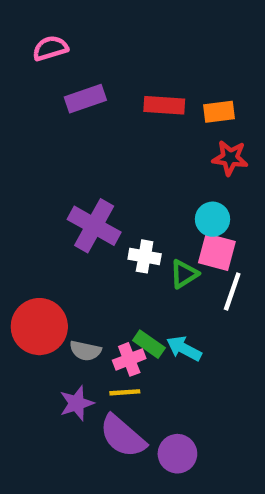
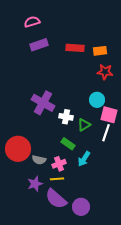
pink semicircle: (50, 48) -> (32, 22), moved
pink square: (217, 252) -> (109, 115), moved
green rectangle: (149, 344) -> (68, 144), moved
cyan arrow: (184, 349) -> (84, 159), turned -84

